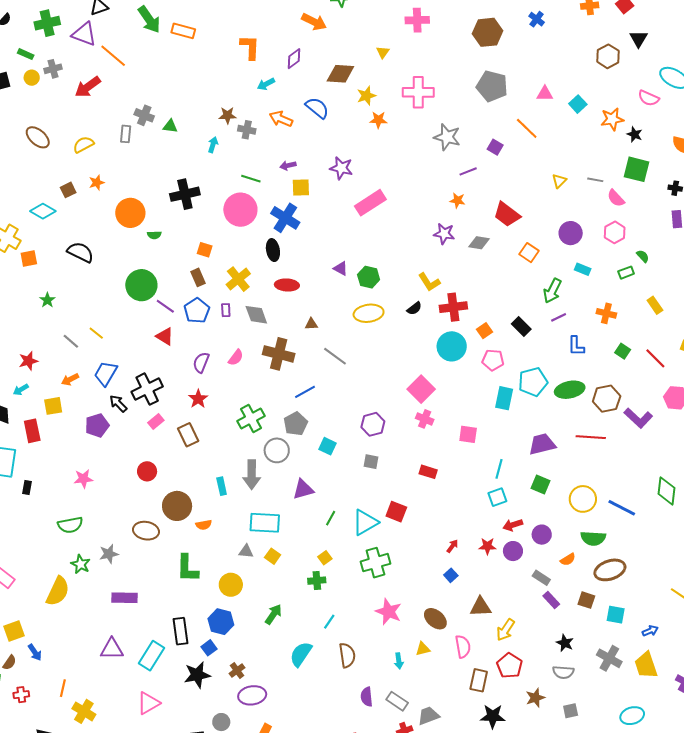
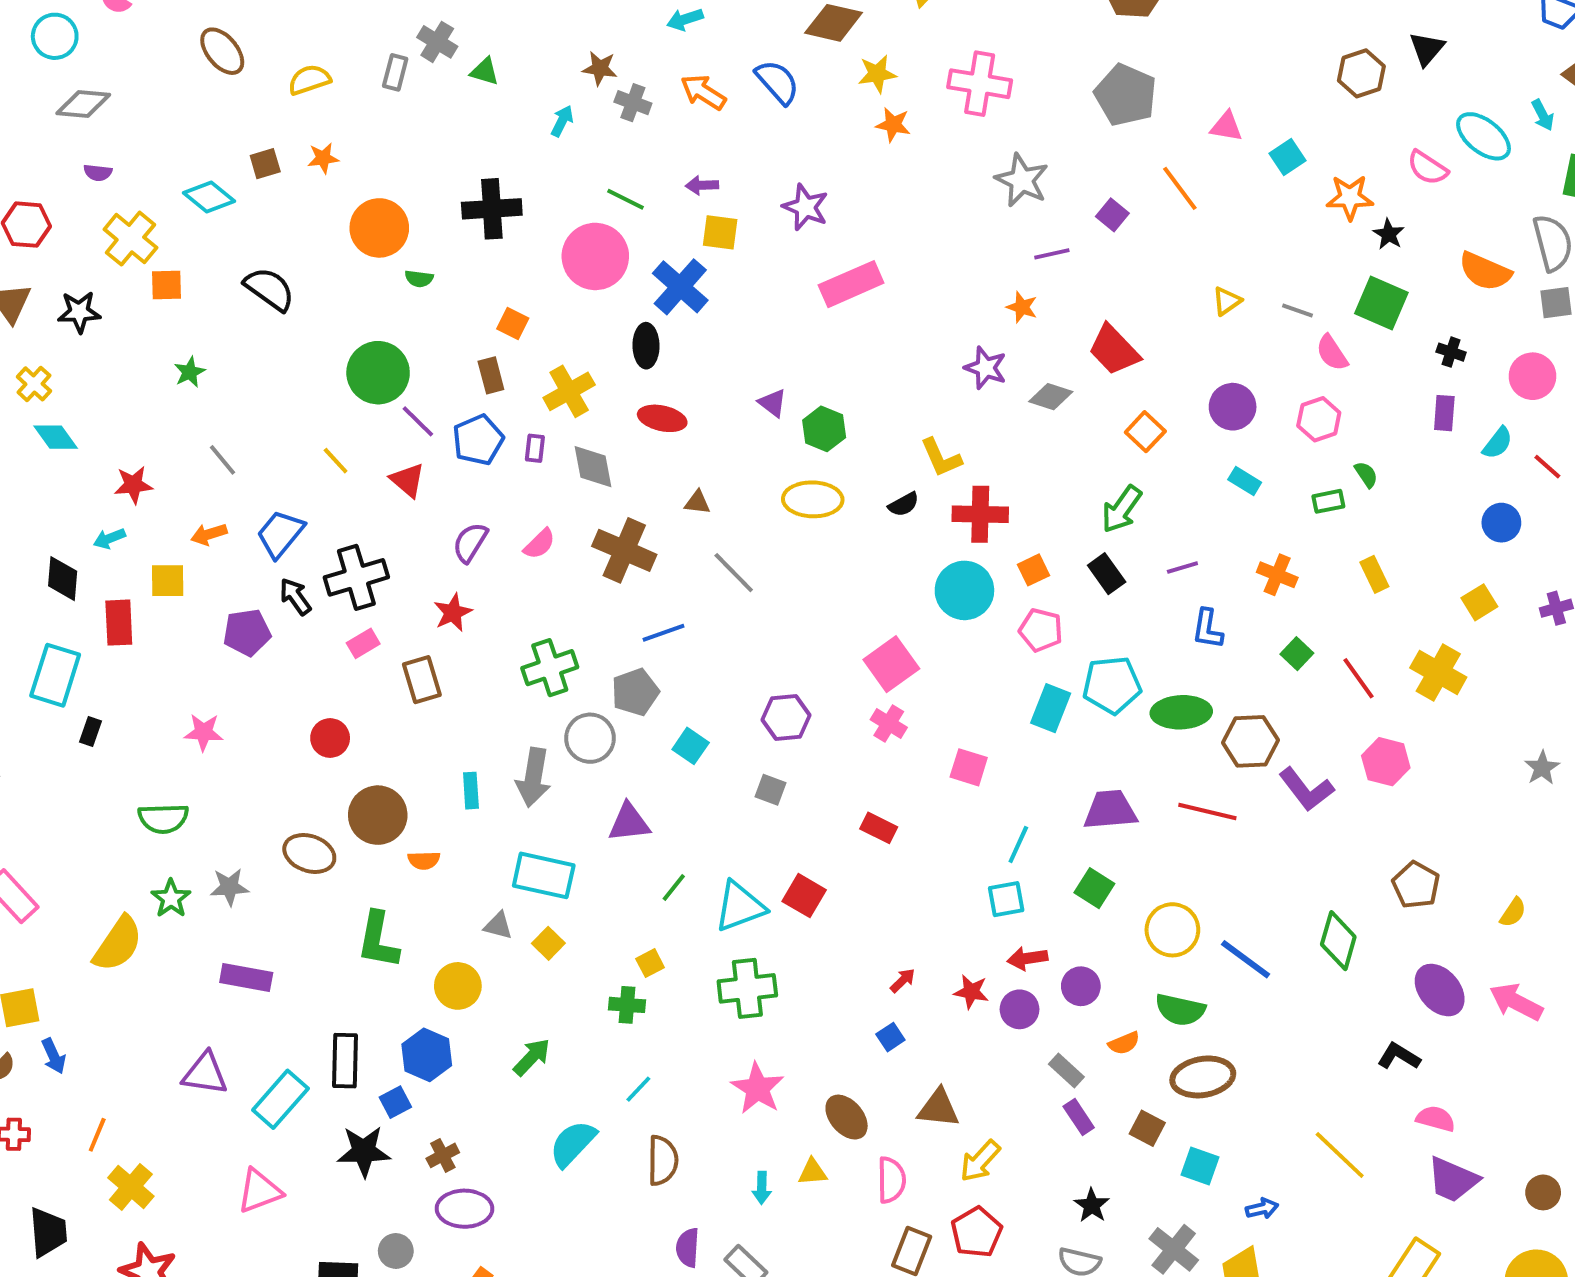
green arrow: (552, 291) -> (1121, 509), moved
yellow line: (96, 333) -> (336, 461), moved

